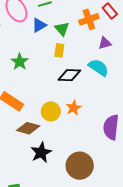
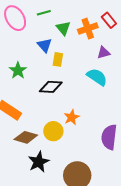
blue triangle: (39, 25) -> (45, 45), moved, turned -42
green triangle: (62, 29) -> (63, 28), moved
black diamond: (69, 75) -> (51, 87), moved
yellow circle: (51, 111) -> (53, 131), moved

